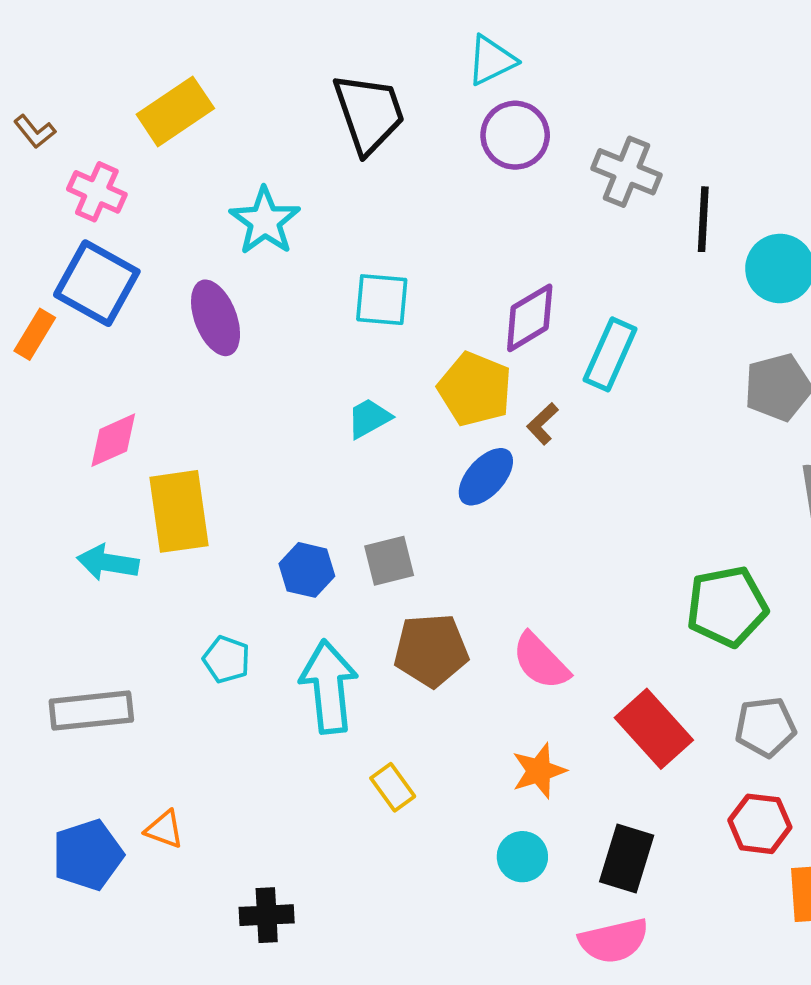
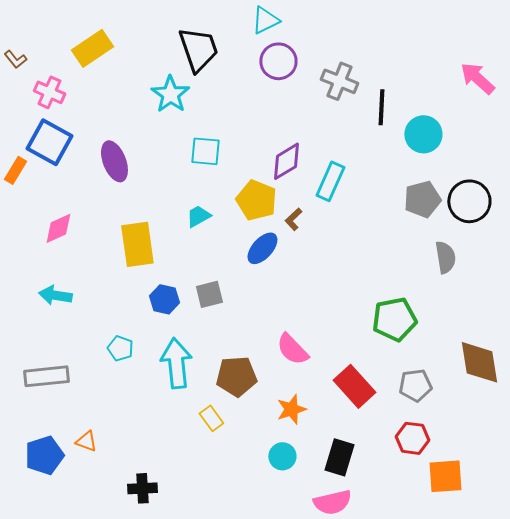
cyan star: (265, 221) -> (170, 94), moved
yellow rectangle: (179, 511) -> (137, 244), moved
brown pentagon: (431, 650) -> (236, 376), moved

